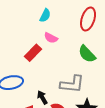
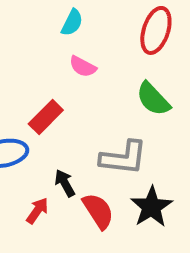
red rectangle: (33, 53) -> (46, 117), moved

